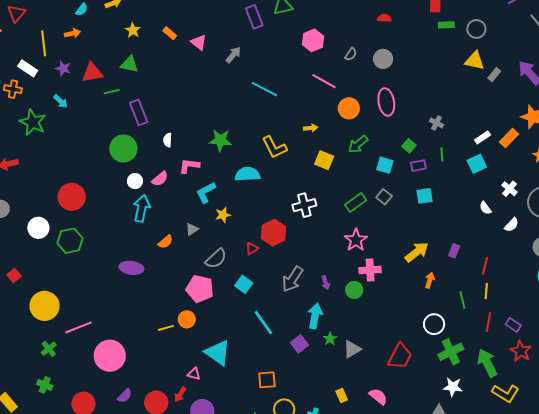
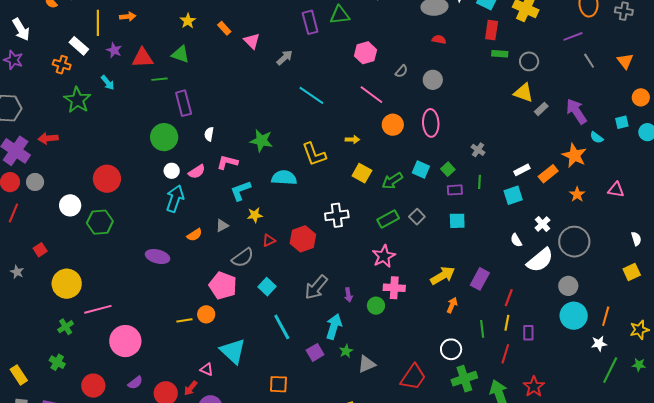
green arrow: (358, 144) -> (392, 181), moved
cyan square: (385, 165) -> (421, 169), moved
white semicircle: (512, 225) -> (540, 260), size x1.8
red triangle: (252, 248) -> (269, 240), moved
purple rectangle: (454, 251) -> (480, 279), size x1.5
purple rectangle: (513, 325) -> (528, 333), moved, turned 49

